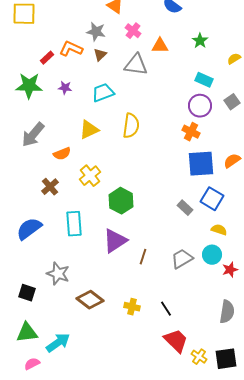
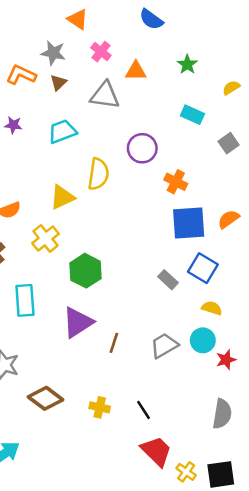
purple circle: (200, 106) -> (142, 148), moved
yellow triangle: (89, 130) -> (62, 197), moved

